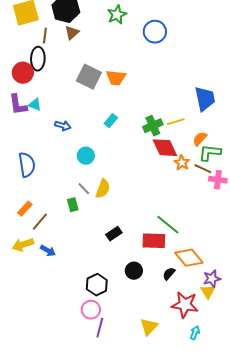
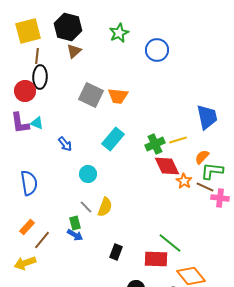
brown line: (45, 36) -> (37, 56), moved
cyan rectangle: (111, 121) -> (113, 139), size x1.6
blue arrow: (63, 126) -> (65, 144), turned 35
black rectangle: (114, 234) -> (116, 252), turned -35
blue arrow: (48, 251) -> (75, 235), moved

